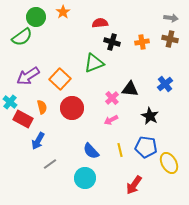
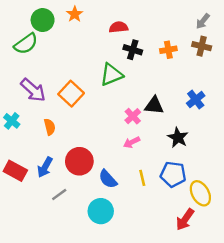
gray arrow: (171, 18) -> (203, 21), turned 120
purple arrow: (28, 76) -> (33, 90), turned -105
red circle: (72, 108) -> (79, 161), moved
red rectangle: (23, 119) -> (15, 171), moved
red arrow: (134, 185) -> (185, 219), moved

